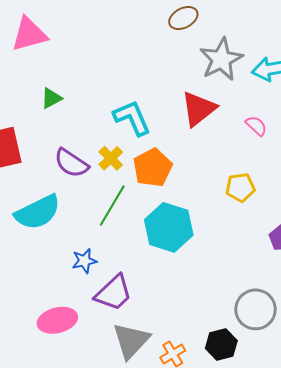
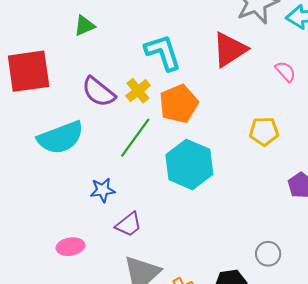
purple trapezoid: (113, 293) -> (129, 225), size x0.7
gray circle: (256, 309) -> (268, 254), size x0.6
pink ellipse: (57, 320) -> (70, 247), size x0.7

